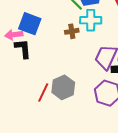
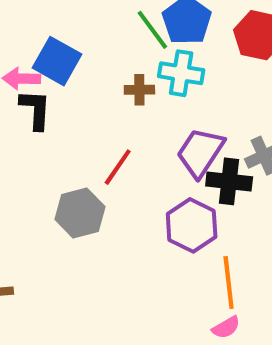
gray hexagon: (63, 87) -> (80, 213), moved
red line: (43, 93) -> (118, 167), moved

